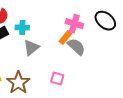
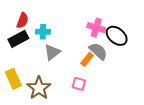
black ellipse: (105, 21) -> (117, 36), moved
orange rectangle: (65, 38) -> (87, 59), moved

